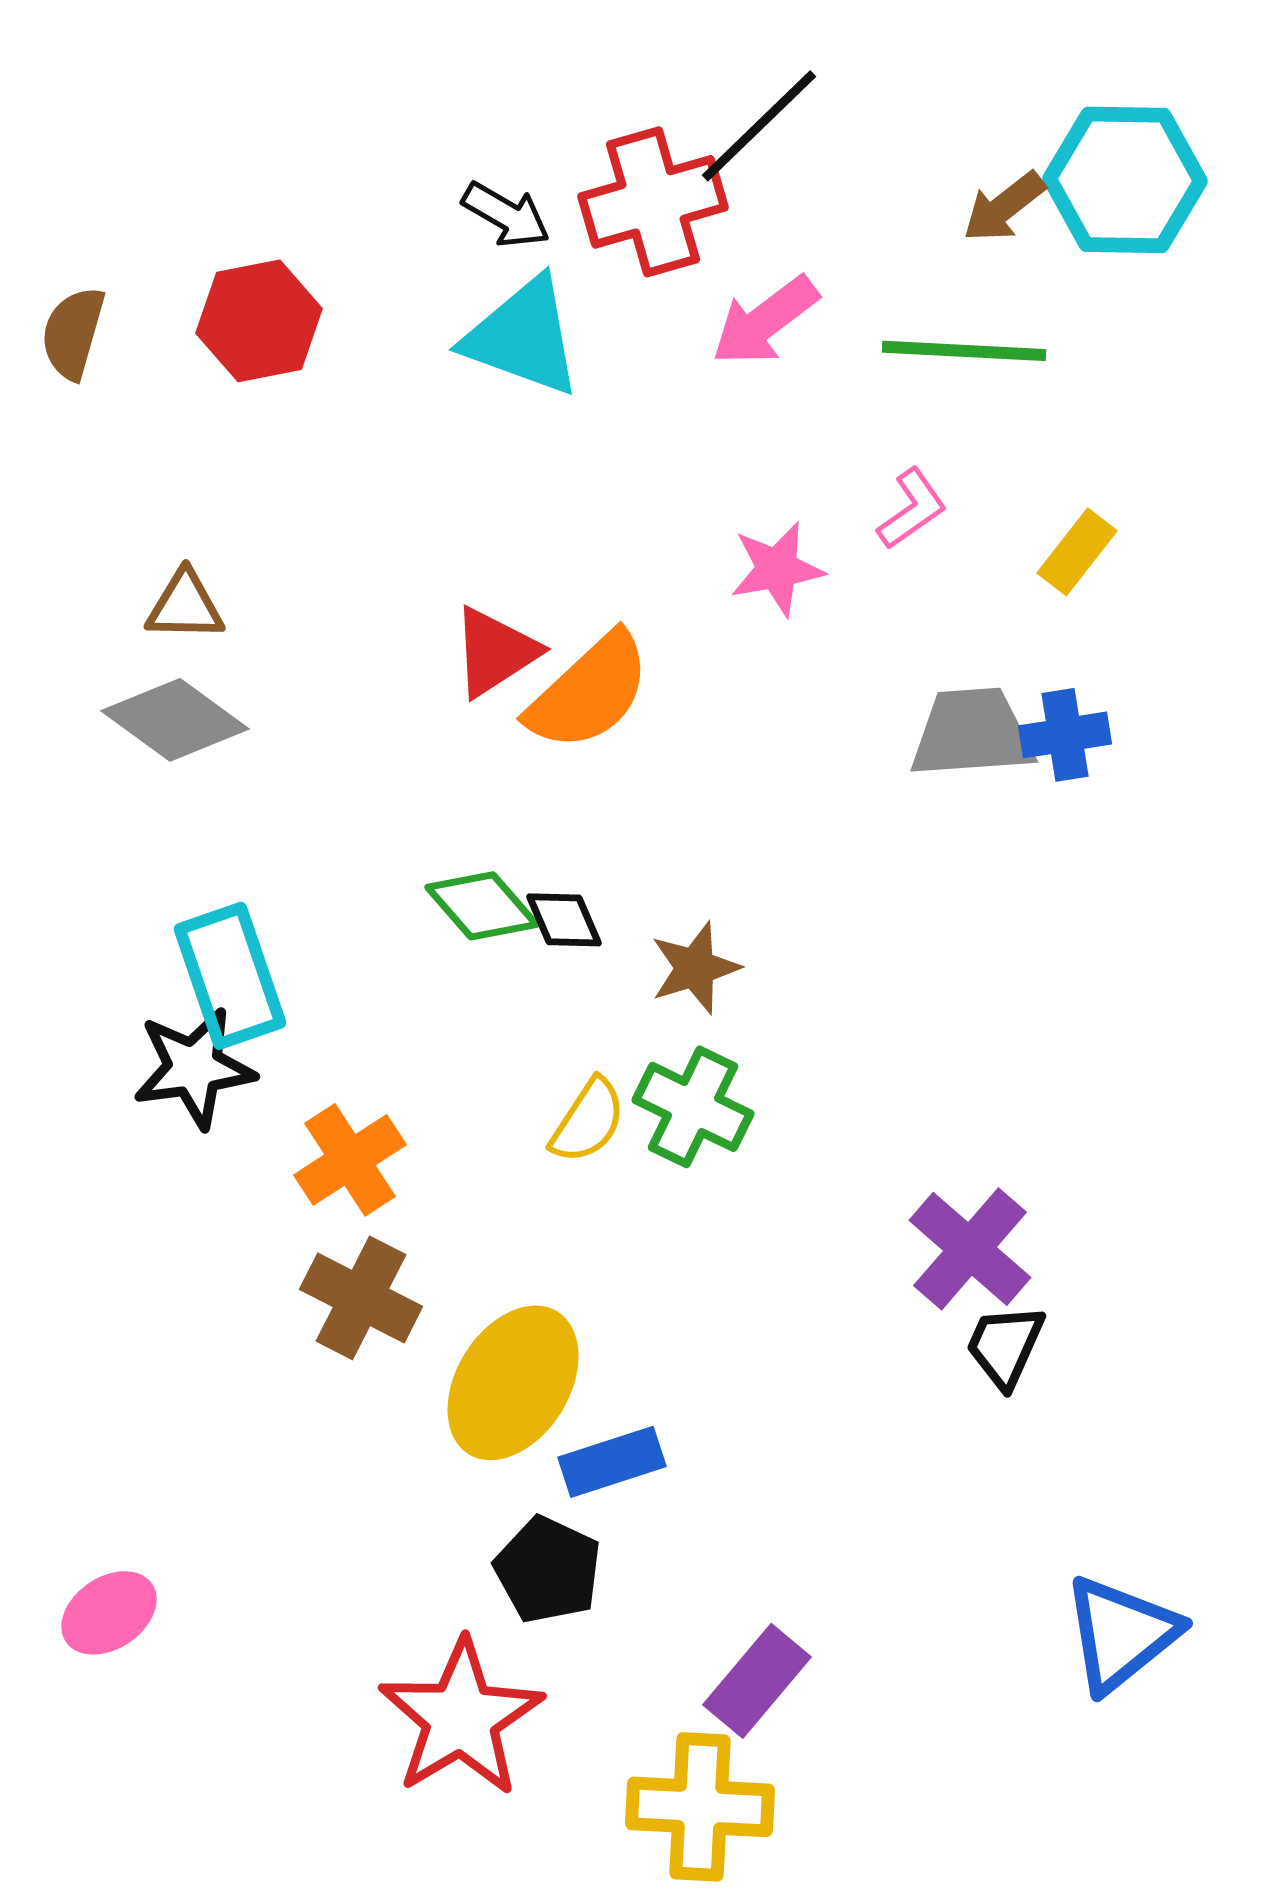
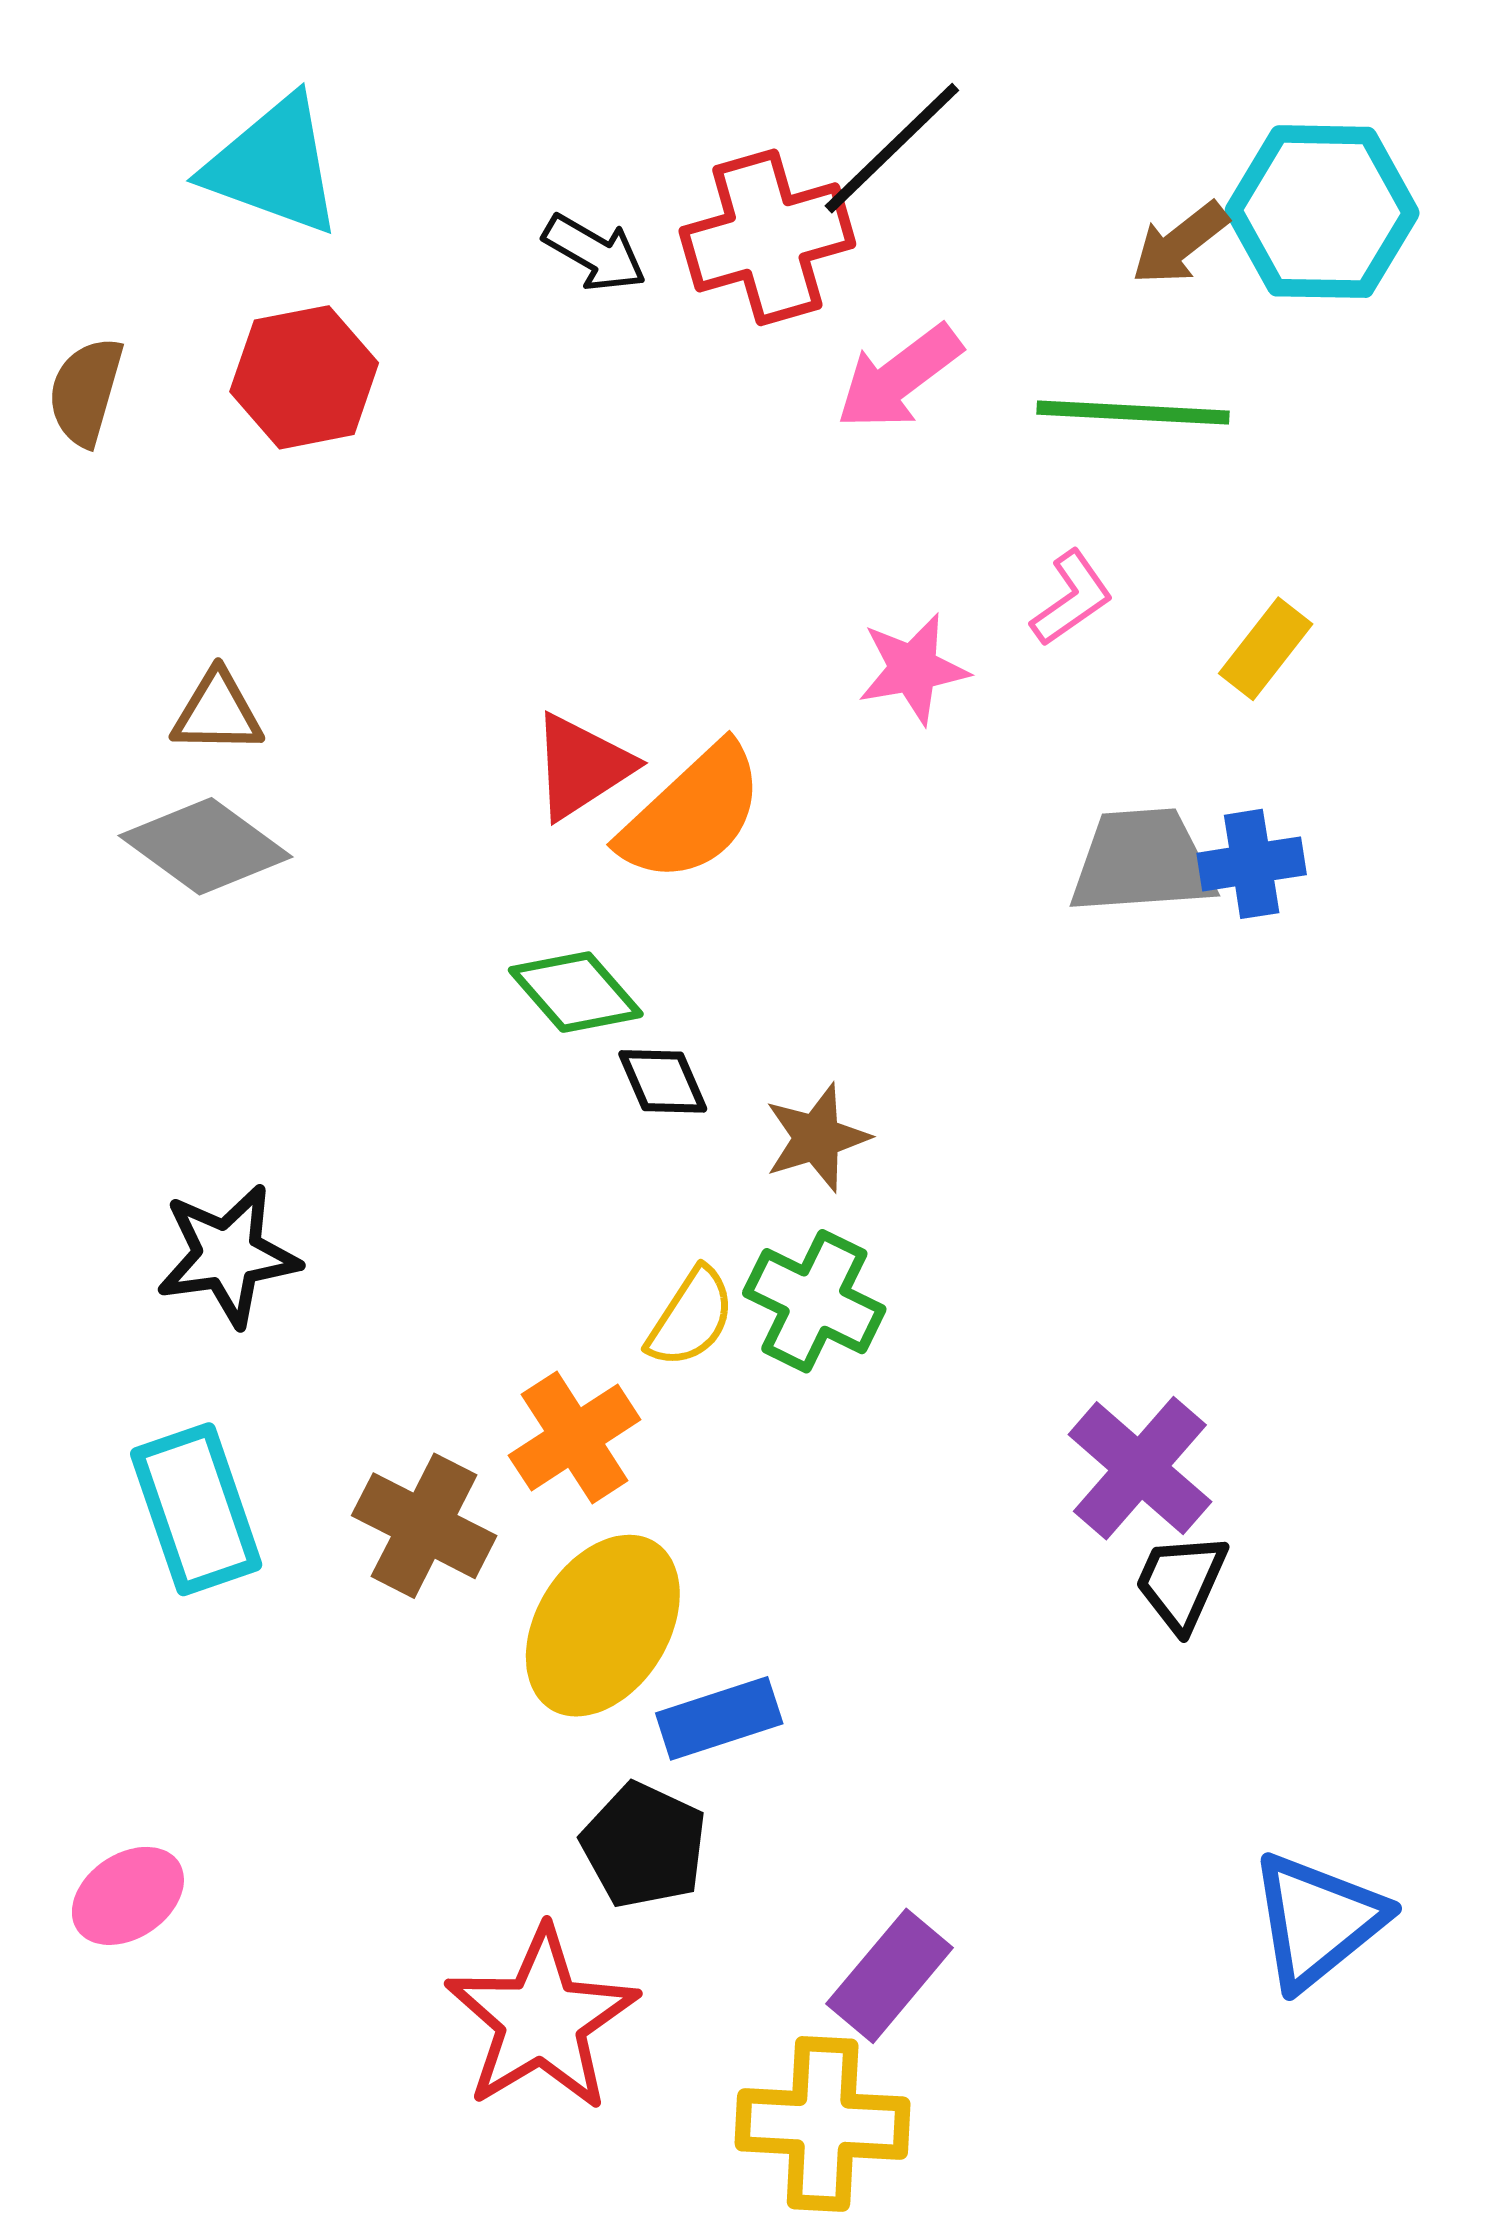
cyan triangle: (523, 337) -> (274, 166), moved
green diamond: (482, 906) -> (576, 992), moved
cyan rectangle: (230, 976) -> (196, 1509), moved
orange cross: (350, 1160) -> (575, 1438), moved

